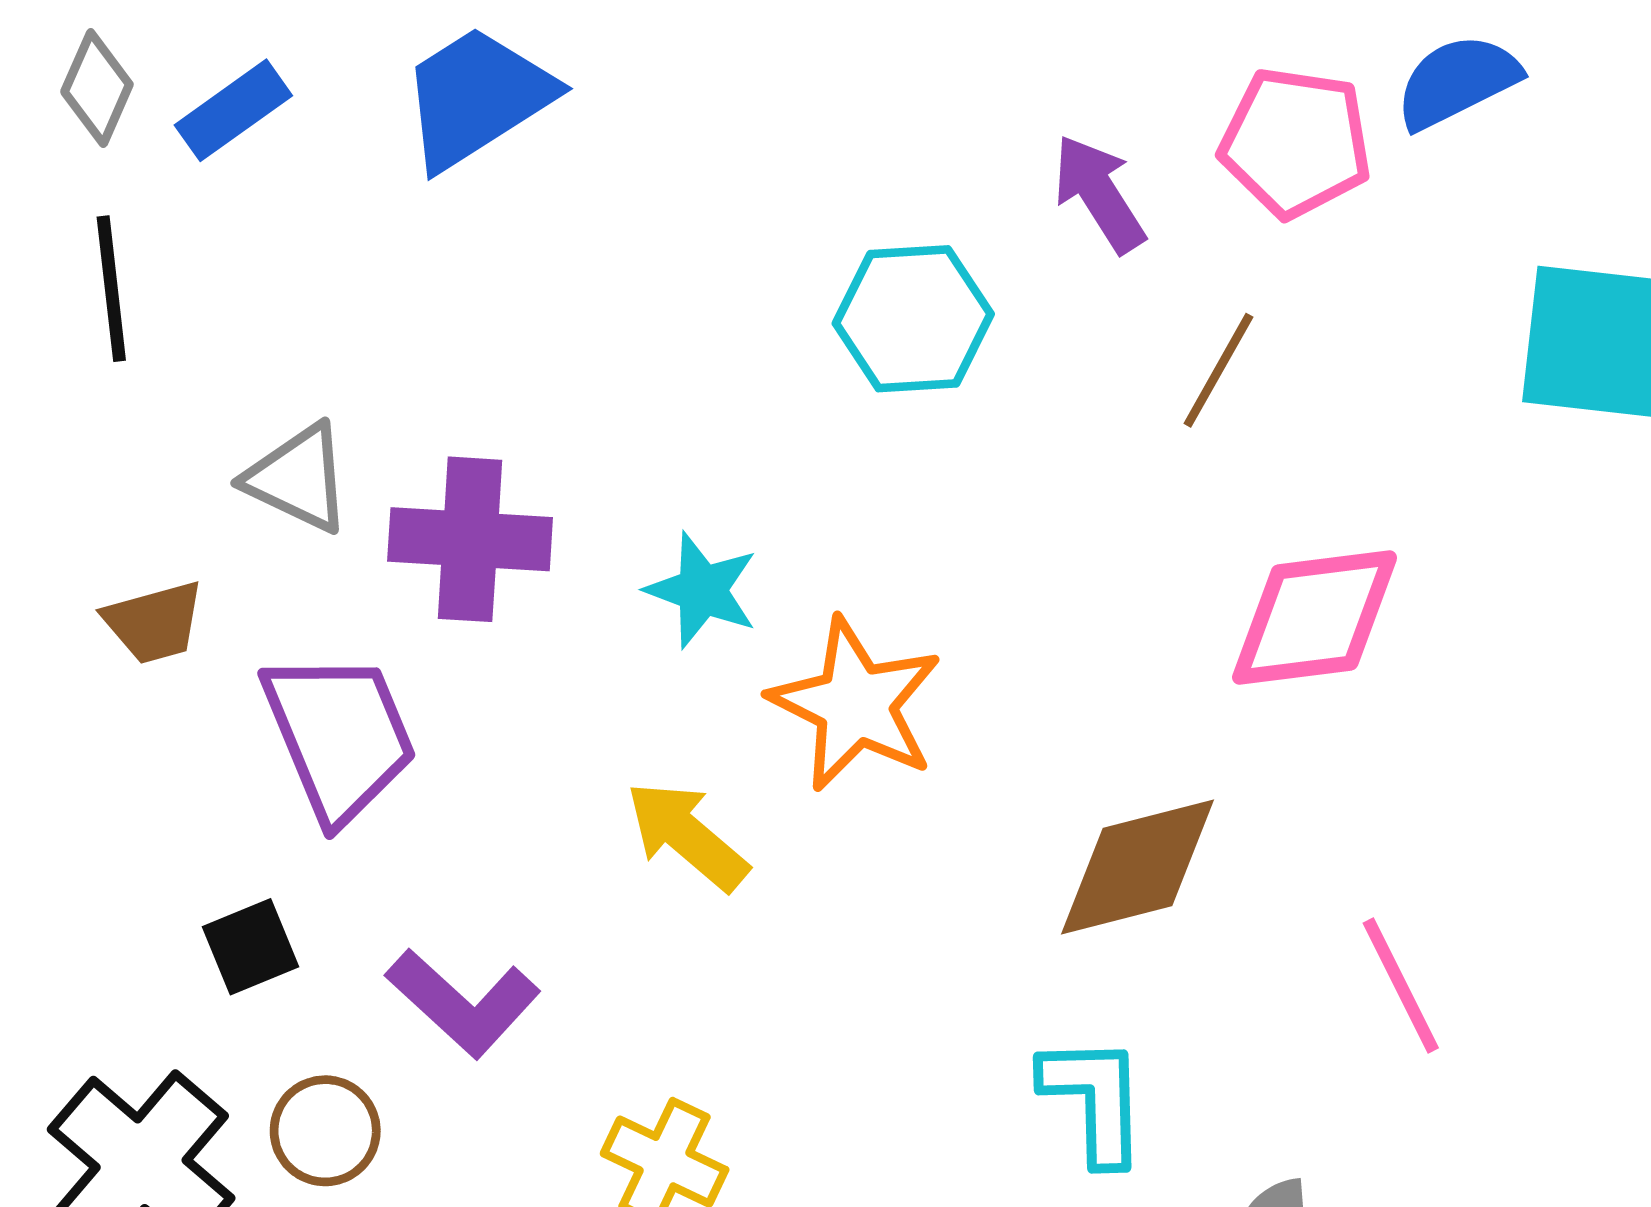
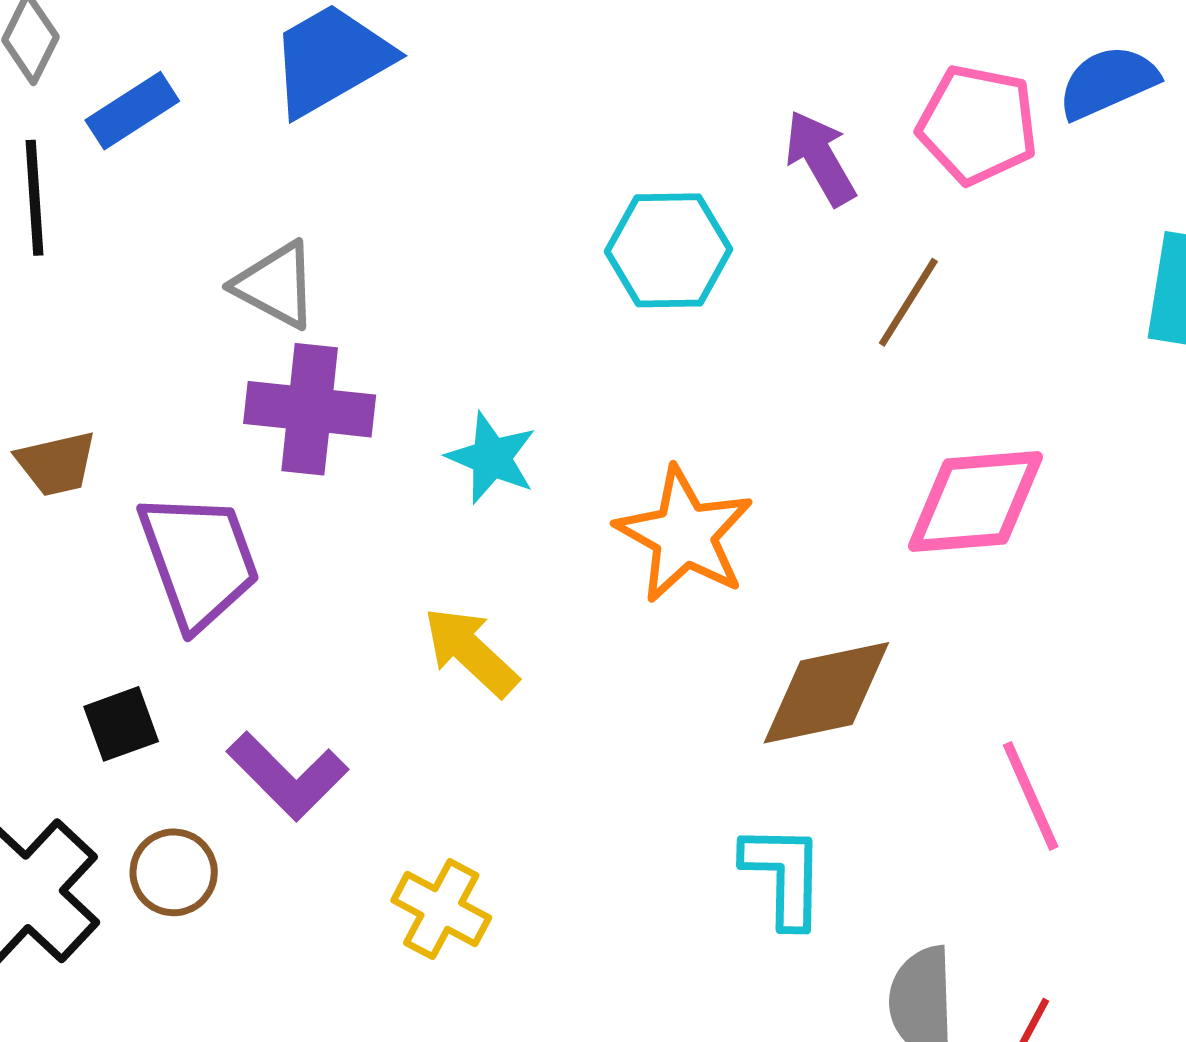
blue rectangle: (233, 110) -> (132, 111), moved
gray triangle: (298, 478) -> (276, 285), moved
orange star: (856, 704) -> (684, 535), moved

